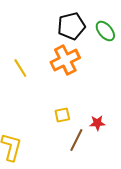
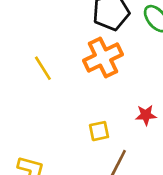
red star: (97, 123) -> (146, 115), moved

